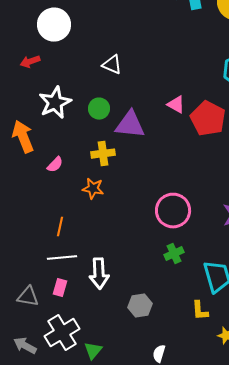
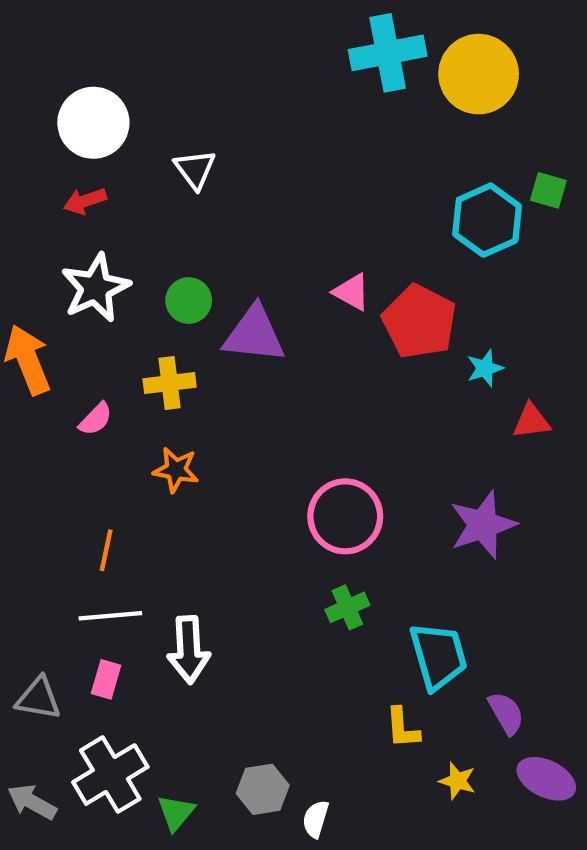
red arrow: (30, 62) -> (85, 201), moved
white triangle: (112, 65) -> (195, 169), moved, turned 30
yellow cross: (103, 154) -> (170, 383), moved
gray hexagon: (140, 306) -> (263, 789), moved

